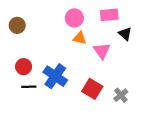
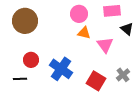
brown circle: (17, 25) -> (25, 21), size x1.6
black line: (29, 87) -> (20, 79), moved
gray cross: (121, 95) -> (123, 75), moved

